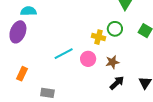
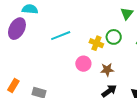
cyan line: (64, 54) -> (61, 36), moved
orange rectangle: (22, 74) -> (13, 85), moved

